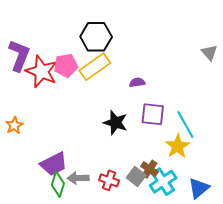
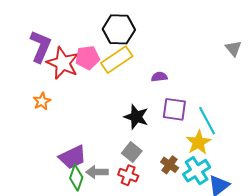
orange star: (14, 125) -> (42, 101), moved
gray square: (136, 177) -> (132, 152), moved
cyan cross: (163, 182) -> (197, 171), moved

